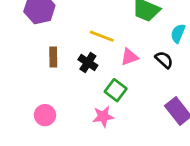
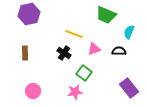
brown rectangle: (53, 57) -> (25, 53), moved
black semicircle: (164, 60) -> (119, 51), turned -40

